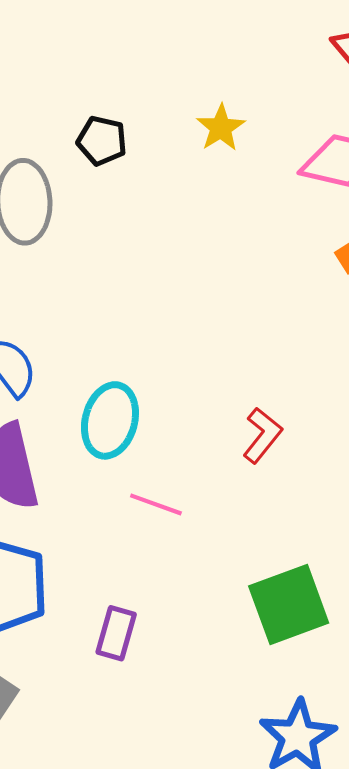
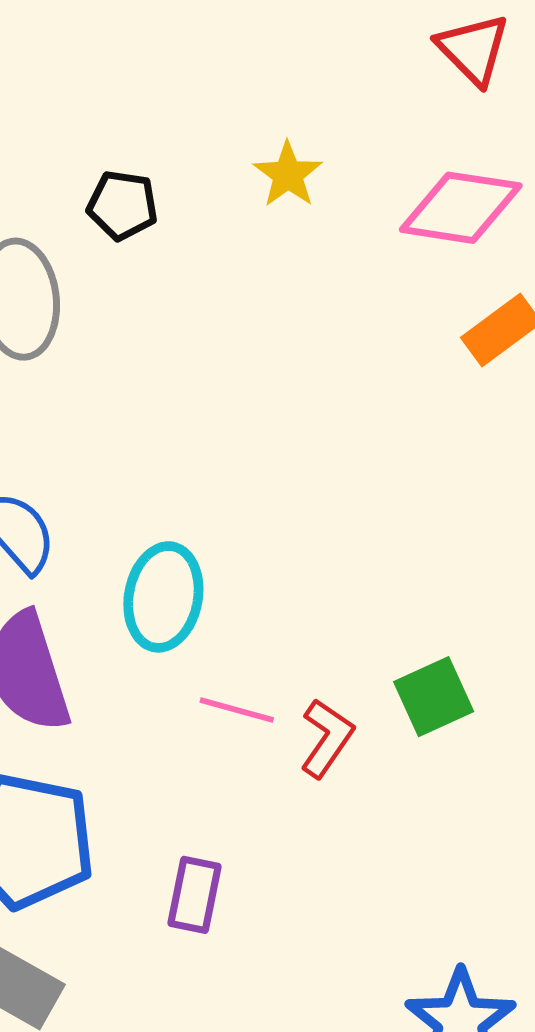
red L-shape: (262, 435) -> (327, 738), moved
green square: (289, 604) -> (434, 697), moved, size x0.7

